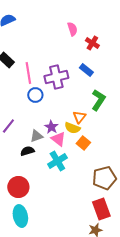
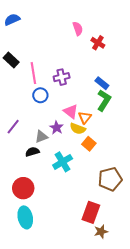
blue rectangle: (86, 70) -> (102, 83), moved
purple cross: (56, 77) -> (62, 77), size x0.7
pink triangle: (58, 139) -> (71, 111), moved
red rectangle: (101, 209) -> (91, 212), moved, turned 40

